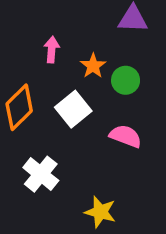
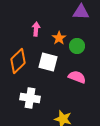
white square: (73, 109) -> (48, 62), turned -36
white cross: (41, 174) -> (30, 98), turned -30

